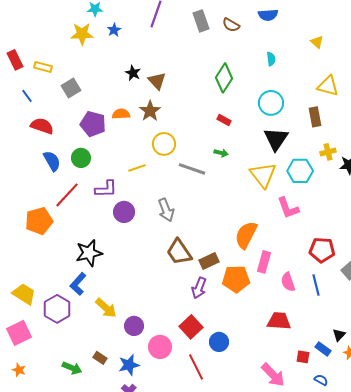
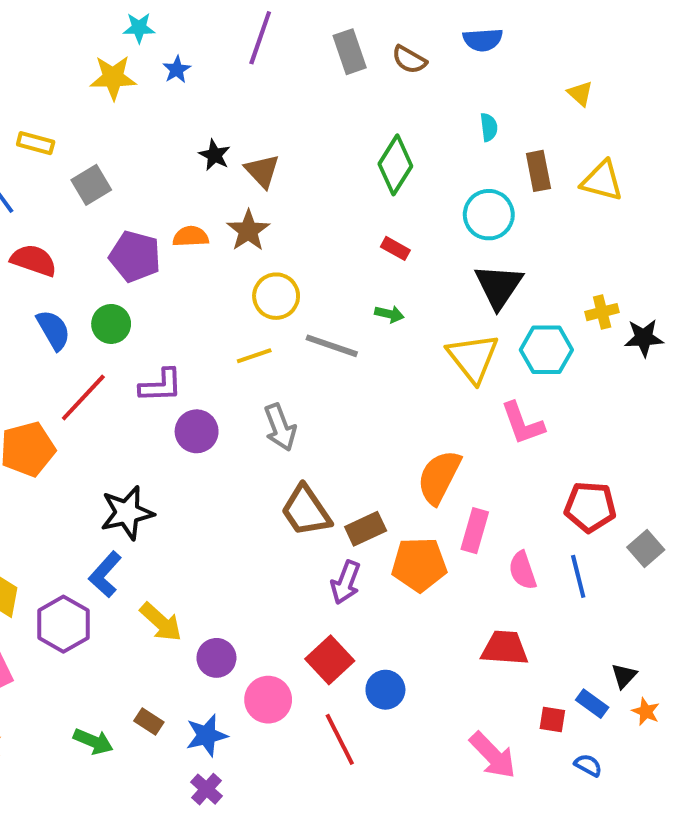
brown rectangle: (315, 117) -> (538, 171), moved
yellow line: (137, 168) -> (254, 356), moved

